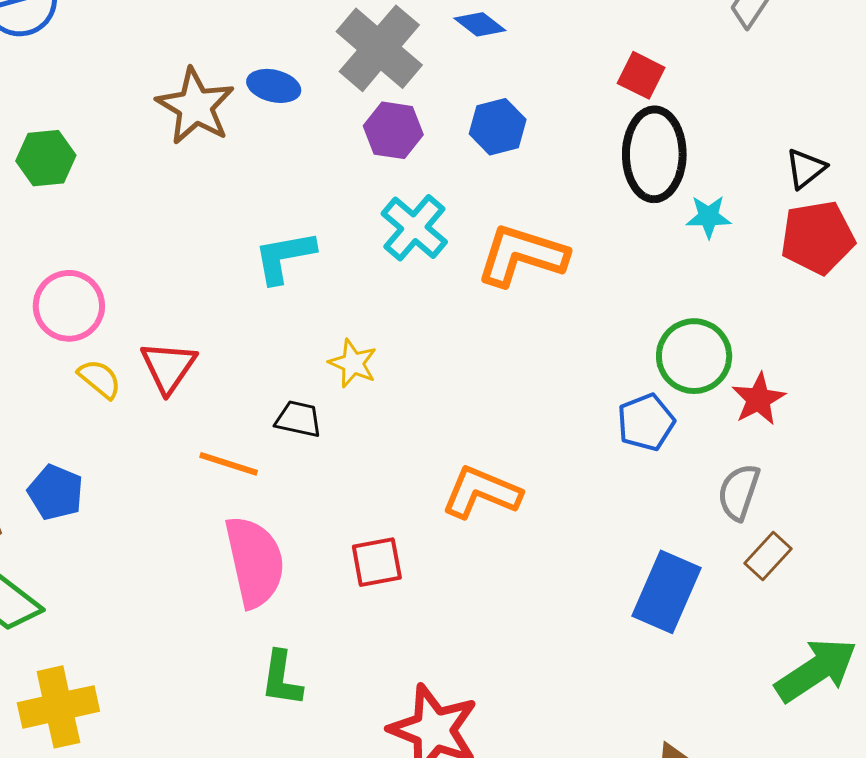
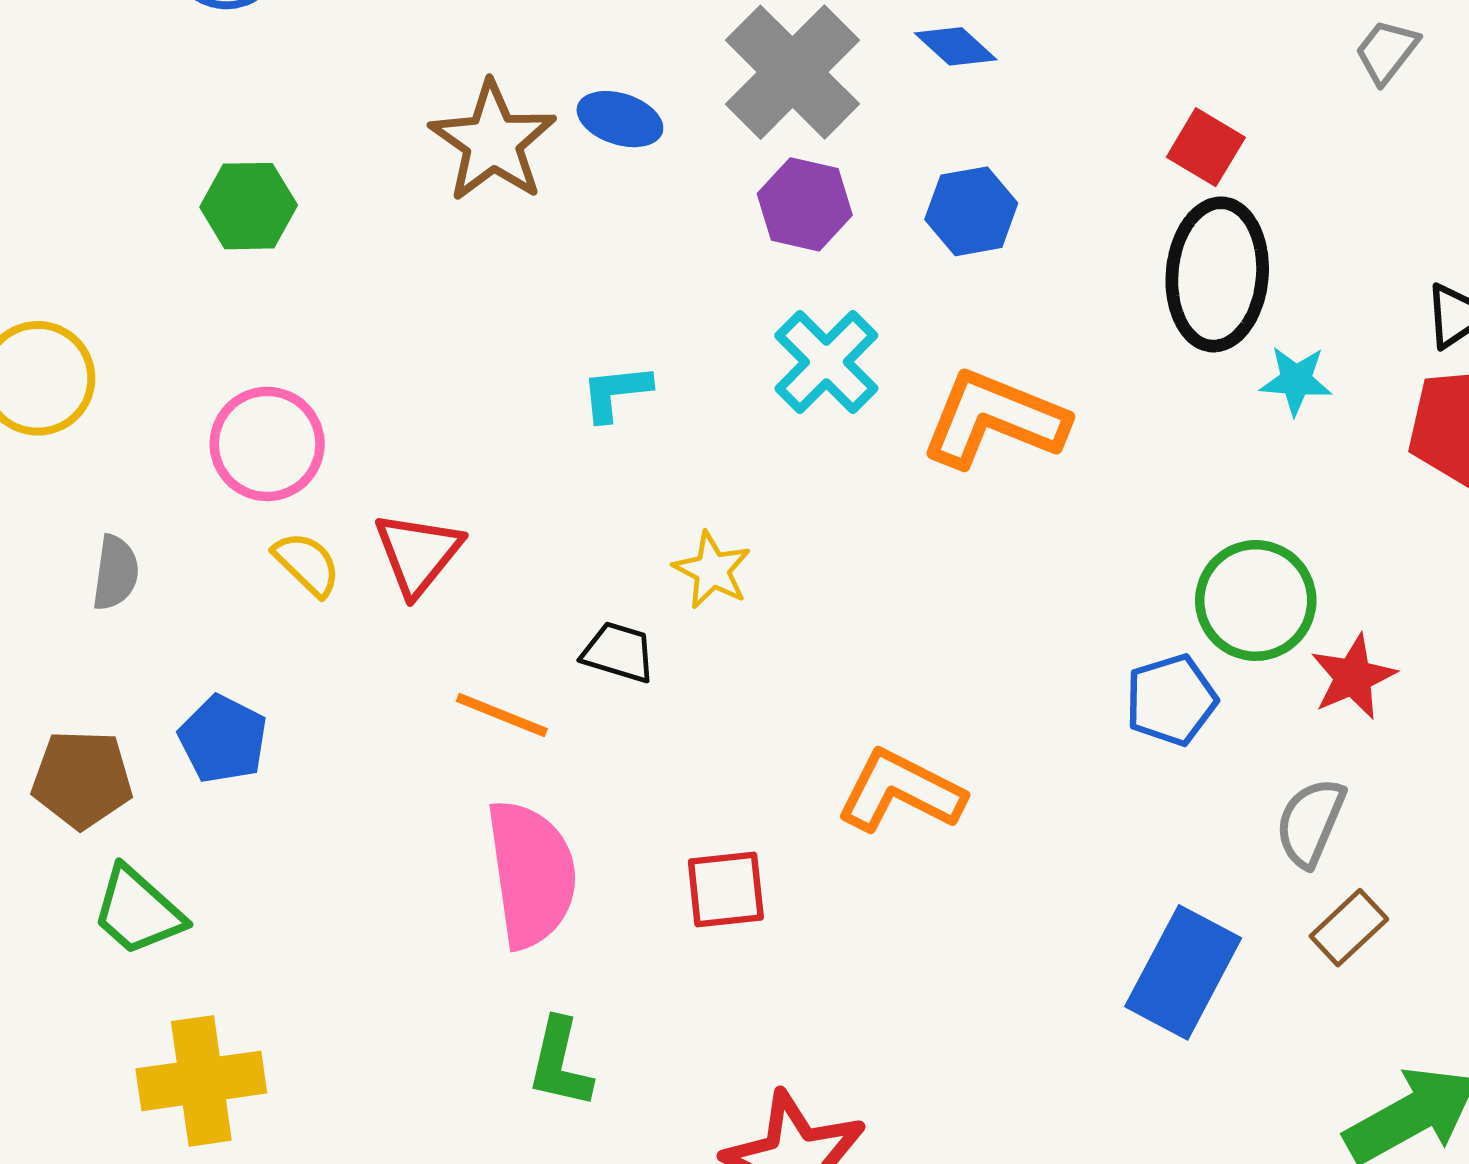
cyan L-shape: (284, 257) -> (616, 392), size x0.7

